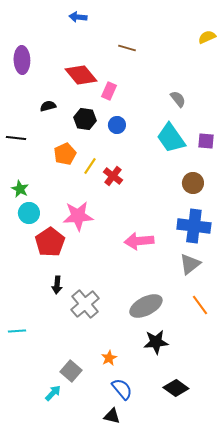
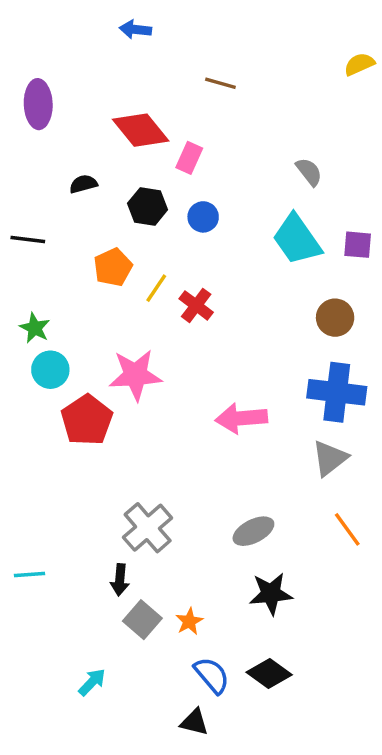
black arrow: (57, 285) -> (120, 580), moved
gray ellipse: (146, 306) -> (253, 531), size x0.7
gray square: (71, 371) -> (142, 620), moved
black diamond: (176, 388) -> (269, 673), moved

